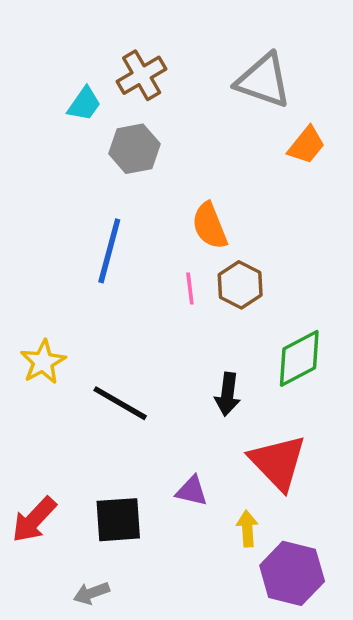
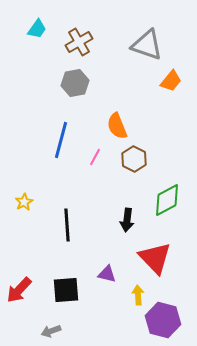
cyan trapezoid: (84, 104) -> (37, 29), moved
pink line: (190, 288) -> (95, 157), moved, turned 36
yellow star: (43, 362) -> (24, 202), size x0.7
black line: (120, 403) -> (67, 225), turned 56

